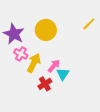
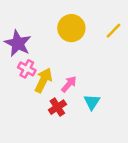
yellow circle: (46, 30) -> (71, 28), moved
cyan triangle: (63, 74) -> (92, 102), moved

